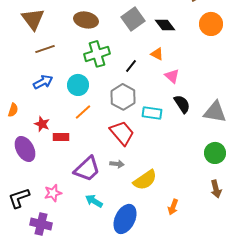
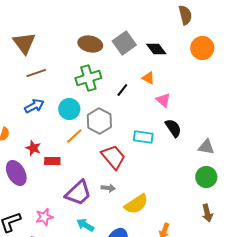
brown ellipse: (86, 20) -> (90, 44), moved
gray hexagon: (123, 97) -> (99, 121), moved
gray triangle: (215, 112) -> (206, 147), moved, size x0.7

